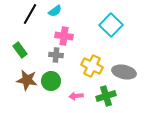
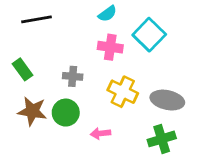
cyan semicircle: (55, 11) -> (107, 14), moved
black line: (30, 14) -> (36, 19), turned 50
pink cross: (64, 36) -> (110, 47), moved
green cross: (106, 96) -> (162, 139), moved

